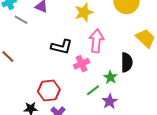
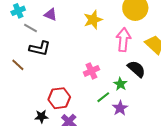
pink arrow: (96, 41) -> (123, 40), moved
black L-shape: (62, 47) -> (40, 48), moved
black semicircle: (127, 62) -> (136, 69), turned -48

